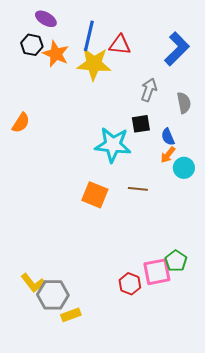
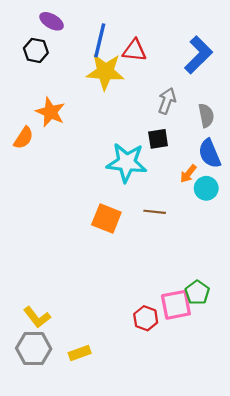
orange star: (56, 54) -> (50, 112), moved
blue semicircle: (168, 137) -> (210, 154), moved, size x1.5
gray hexagon: (53, 295) -> (34, 349), moved

